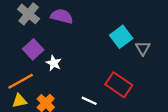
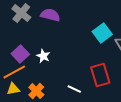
purple square: (33, 49) -> (20, 54), moved
red rectangle: (119, 85) -> (100, 75), turned 40

